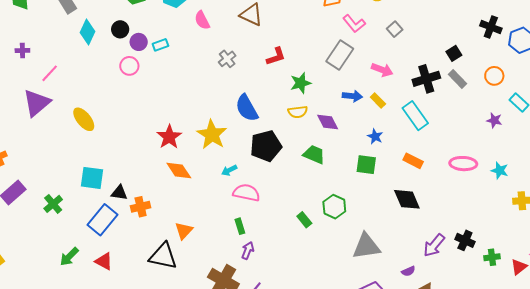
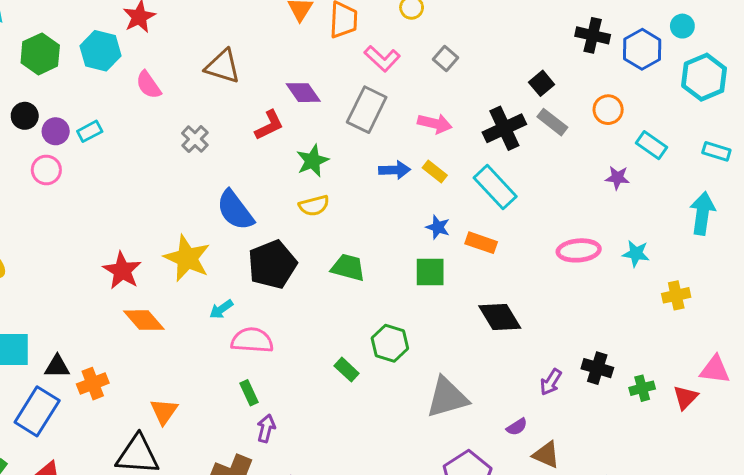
purple diamond: (328, 122) -> (303, 93), moved
orange rectangle: (413, 161) -> (481, 243), moved
purple arrow: (434, 245) -> (551, 382), size x0.7

